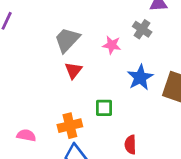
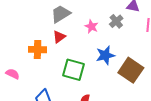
green square: (104, 108) -> (73, 70), size x1.6
orange cross: (70, 126) -> (38, 50), moved

